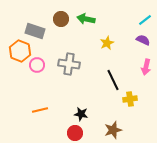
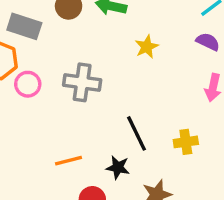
black line: (113, 80) -> (137, 133), moved
orange line: (40, 110) -> (69, 161), moved
black star: (81, 114) -> (118, 167), moved

